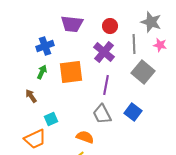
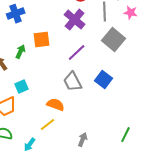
green arrow: (42, 72) -> (21, 52), moved
orange square: (71, 72) -> (42, 40), size x0.7
purple line: (106, 85) -> (77, 53), turned 36

